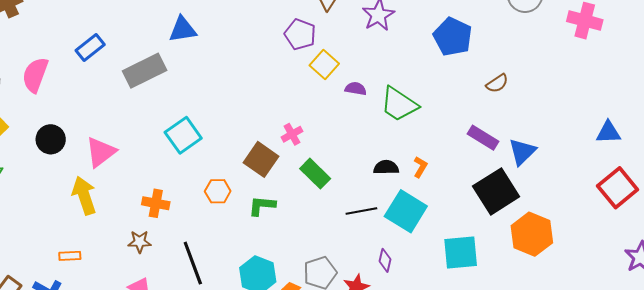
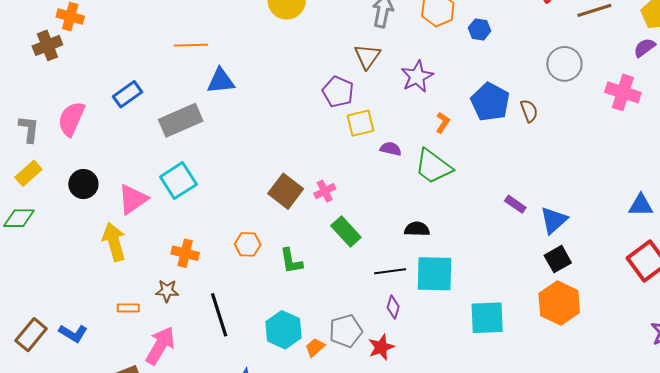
yellow square: (324, 64) -> (360, 123), turned 32
brown semicircle: (497, 83) -> (529, 111), moved, turned -80
cyan square: (183, 135) -> (178, 181), moved
purple rectangle: (483, 138) -> (515, 204), size x0.7
brown square: (261, 159) -> (286, 191), moved
orange L-shape: (420, 167) -> (443, 123), moved
black square: (496, 191) -> (558, 259), moved, size x0.6
green L-shape: (262, 206) -> (291, 261), turned -108
cyan square: (406, 211) -> (435, 274), turned -33
orange rectangle: (70, 256) -> (128, 308), moved
purple diamond: (385, 260) -> (393, 307), moved

